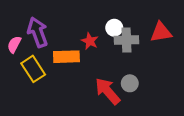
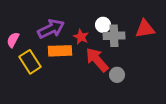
purple arrow: (38, 32) -> (51, 29), moved, turned 84
red arrow: (108, 91) -> (97, 60), moved

